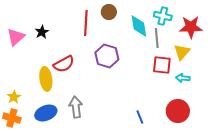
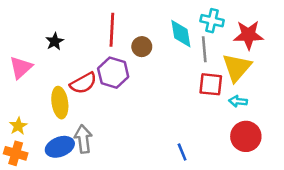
brown circle: (109, 12) -> (142, 47), moved
pink triangle: (16, 37) -> (21, 67), moved
yellow triangle: (182, 52) -> (237, 67), size x1.4
purple hexagon: (107, 56) -> (113, 73), moved
gray arrow: (76, 107) -> (83, 139), moved
red circle: (178, 111) -> (246, 136), moved

